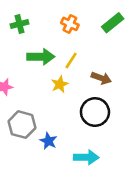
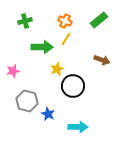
yellow line: (71, 60) -> (66, 39), moved
brown arrow: (101, 78) -> (102, 60), moved
black circle: (95, 112) -> (73, 86), moved

